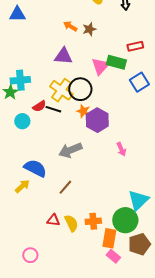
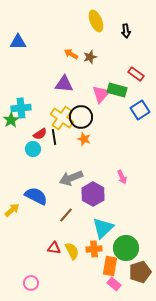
red rectangle: (135, 46) -> (136, 74), turned 49
black line: (53, 109) -> (54, 137), turned 63
purple hexagon: (97, 120) -> (93, 194), moved
cyan circle: (22, 121) -> (33, 149), moved
yellow arrow: (22, 186) -> (12, 210), moved
cyan triangle: (138, 200) -> (103, 228), moved

